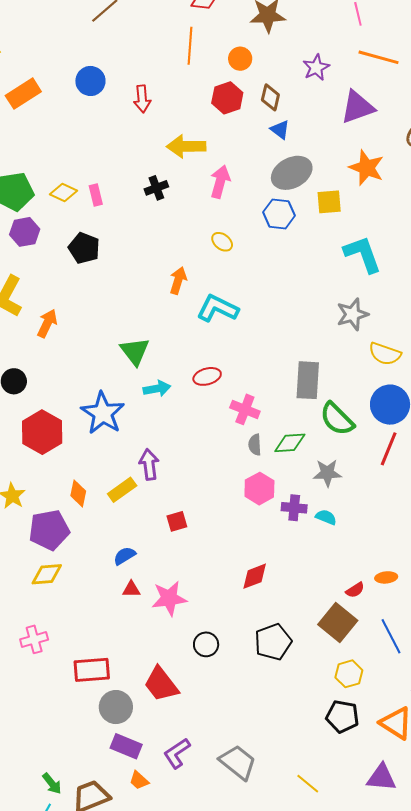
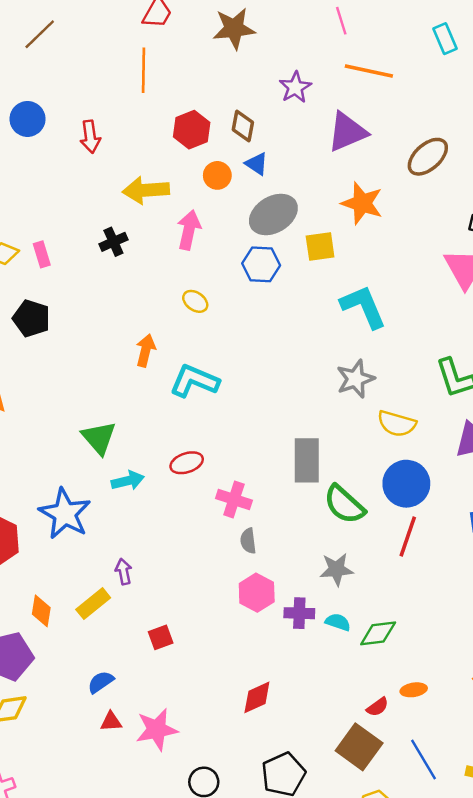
orange circle: (240, 59) -> (217, 175), moved
green diamond: (290, 443) -> (378, 633), moved
purple arrow: (149, 464) -> (124, 572), size x0.7

